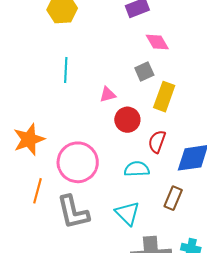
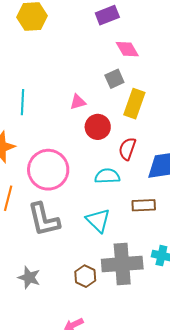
cyan line: (66, 70) -> (22, 102), moved
brown rectangle: (173, 198) -> (144, 205), turned 65

